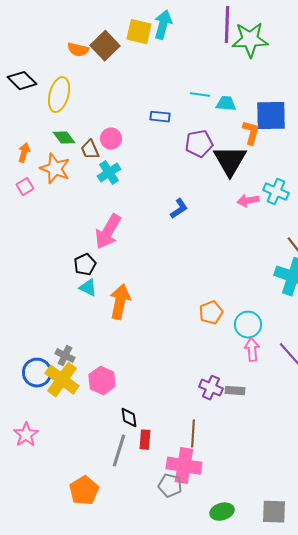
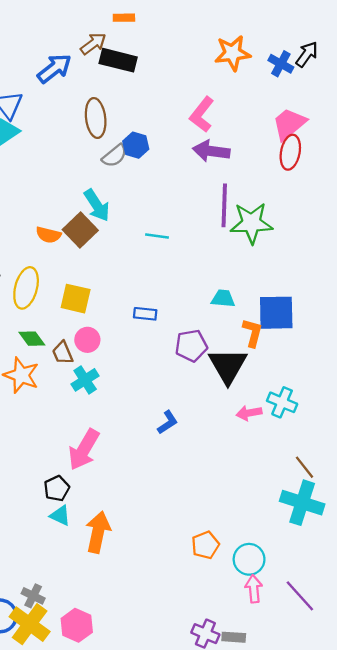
cyan arrow: (163, 25) -> (97, 205), moved, turned 132
yellow square: (139, 32) -> (76, 299), moved
cyan line: (200, 95) -> (157, 236), moved

